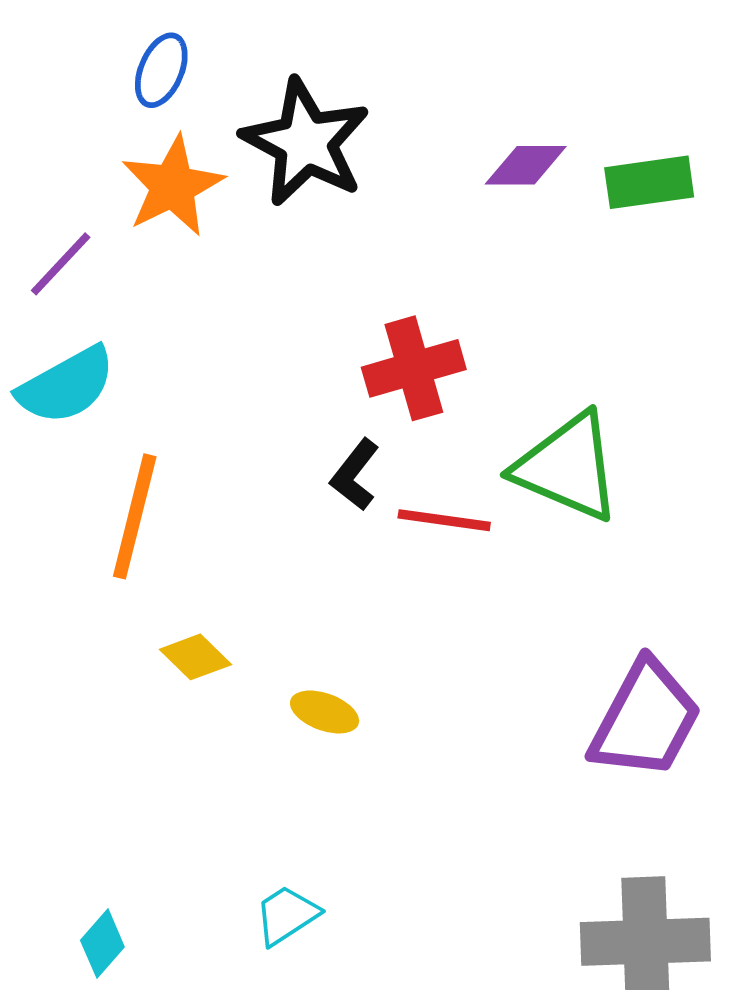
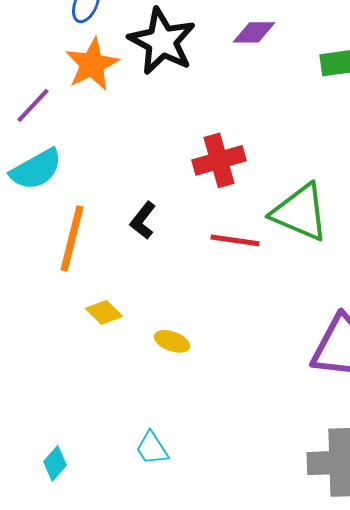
purple diamond: (526, 165) -> (254, 32), moved
black L-shape: (355, 475) -> (143, 220), moved
cyan trapezoid: (287, 915) -> (152, 448), turned -90

